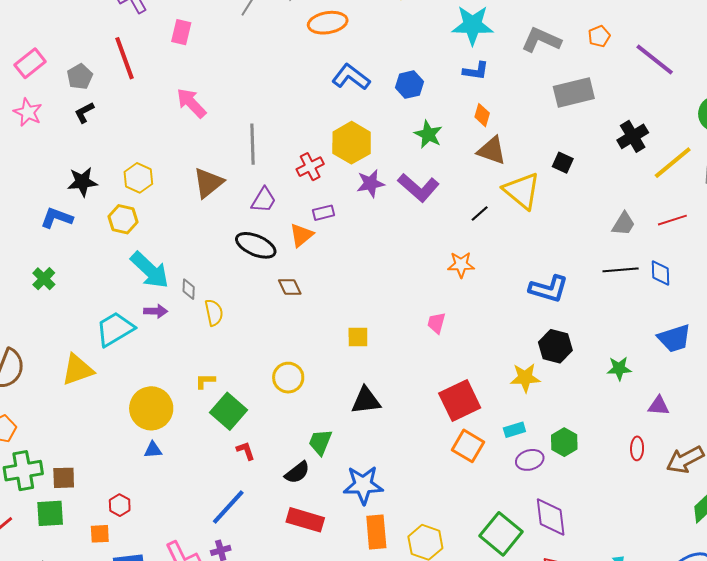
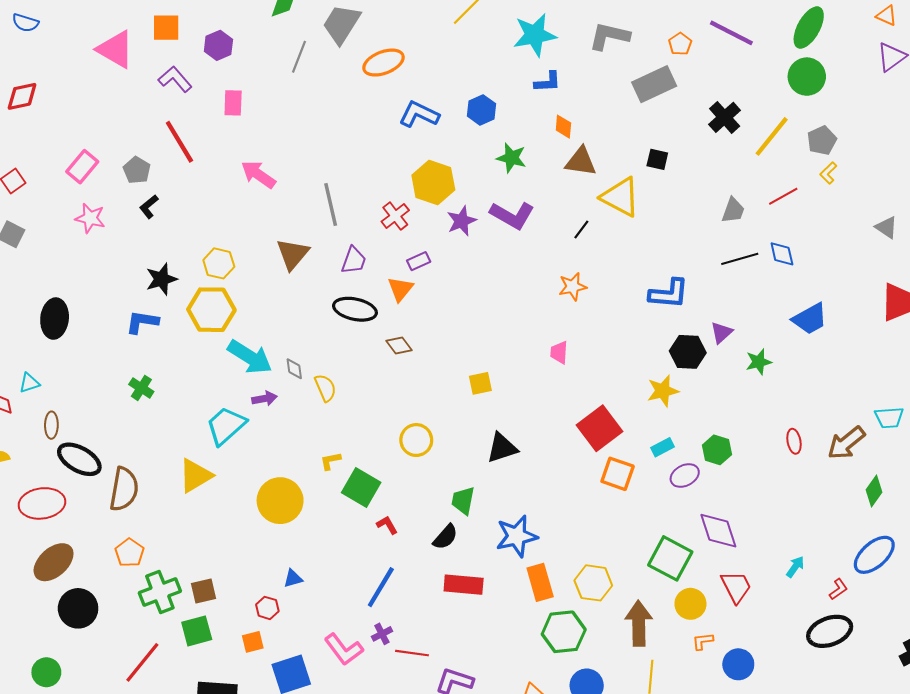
orange pentagon: (599, 36) -> (680, 44), moved
yellow hexagon: (123, 219) -> (211, 310), size x1.5
purple triangle: (659, 406) -> (721, 333), moved, turned -35
blue triangle: (153, 450) -> (293, 578), moved

